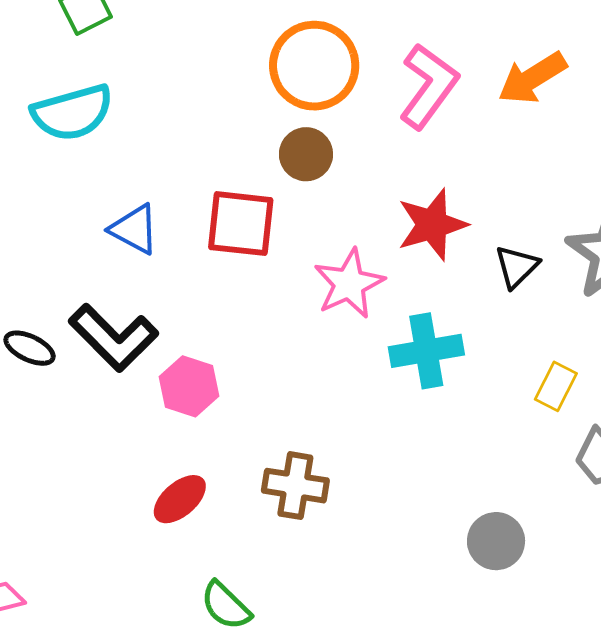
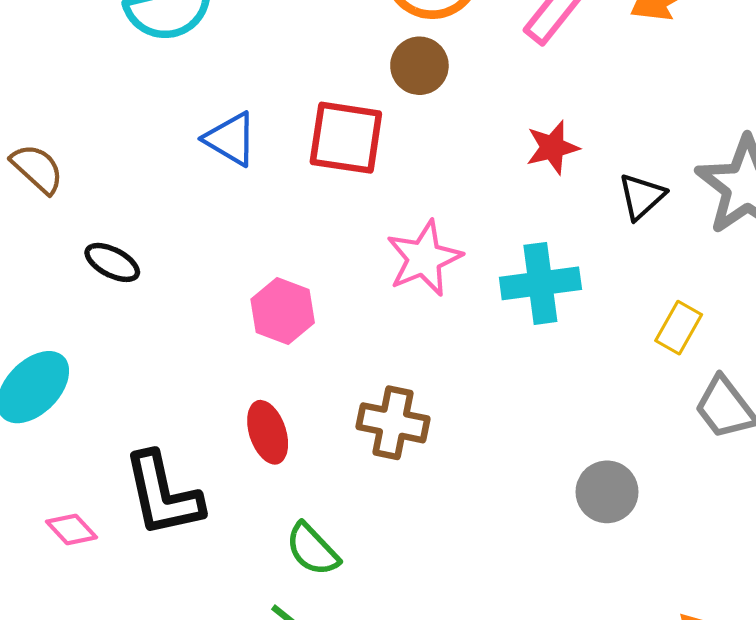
red star: (432, 225) -> (552, 147), size x0.7
pink star: (349, 284) -> (424, 258), moved
black L-shape: (114, 338) -> (163, 495), moved, turned 30
red ellipse: (180, 499) -> (268, 432), turned -70

